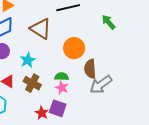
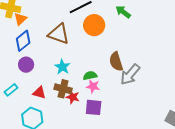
orange circle: (74, 48) -> (94, 25), moved
cyan star: (28, 60) -> (62, 67), moved
red star: (42, 113) -> (73, 97), moved

